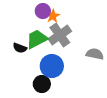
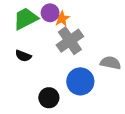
green trapezoid: (37, 39) -> (26, 19), moved
blue circle: (52, 66) -> (80, 81), moved

